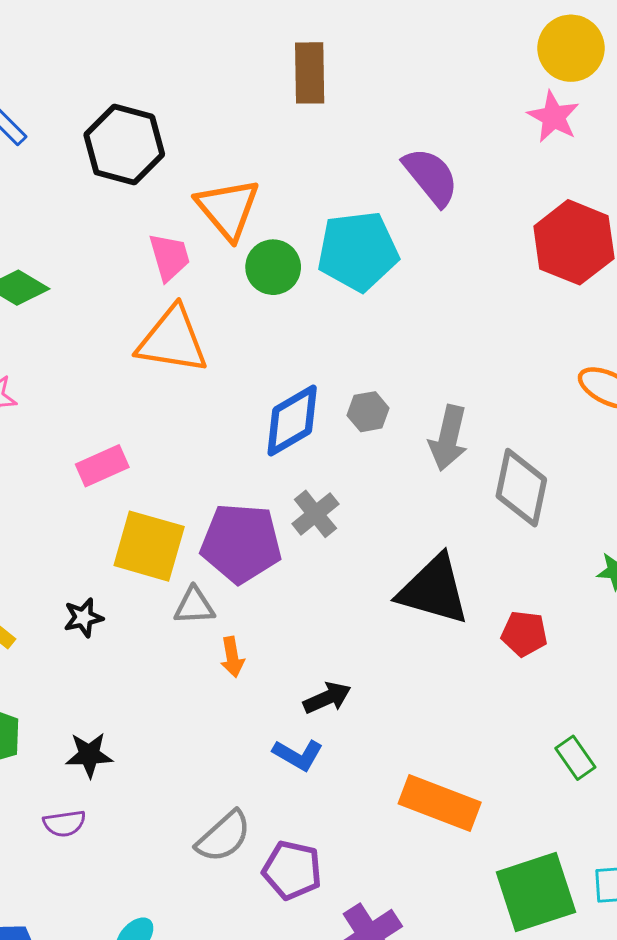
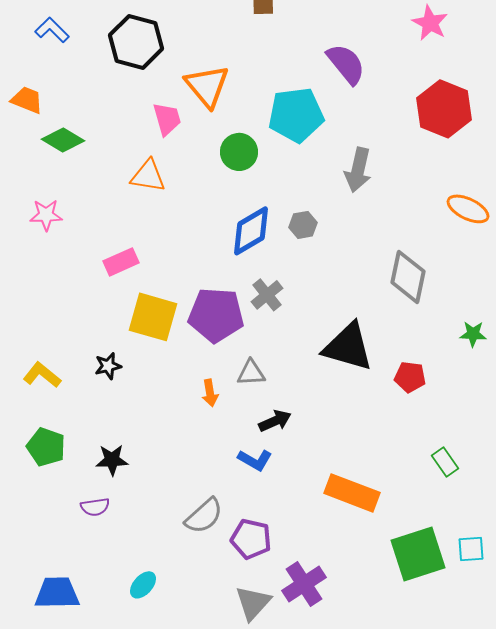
green circle: (273, 267) -> (239, 152), moved
orange triangle: (172, 340) -> (148, 176), moved, size x0.7
gray arrow: (448, 438) -> (358, 170), moved
gray triangle: (194, 606) -> (251, 373), moved

